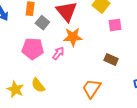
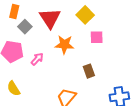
orange star: (73, 37) -> (64, 45), moved
brown rectangle: (111, 60) -> (89, 71), turned 40

